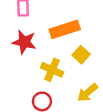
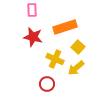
yellow arrow: (87, 93) -> (76, 68), moved

